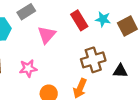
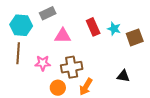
pink triangle: (47, 35) -> (63, 36), turned 42
brown cross: (93, 60) -> (72, 67), moved

